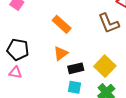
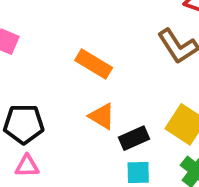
orange triangle: (61, 53) -> (102, 116), turned -42

